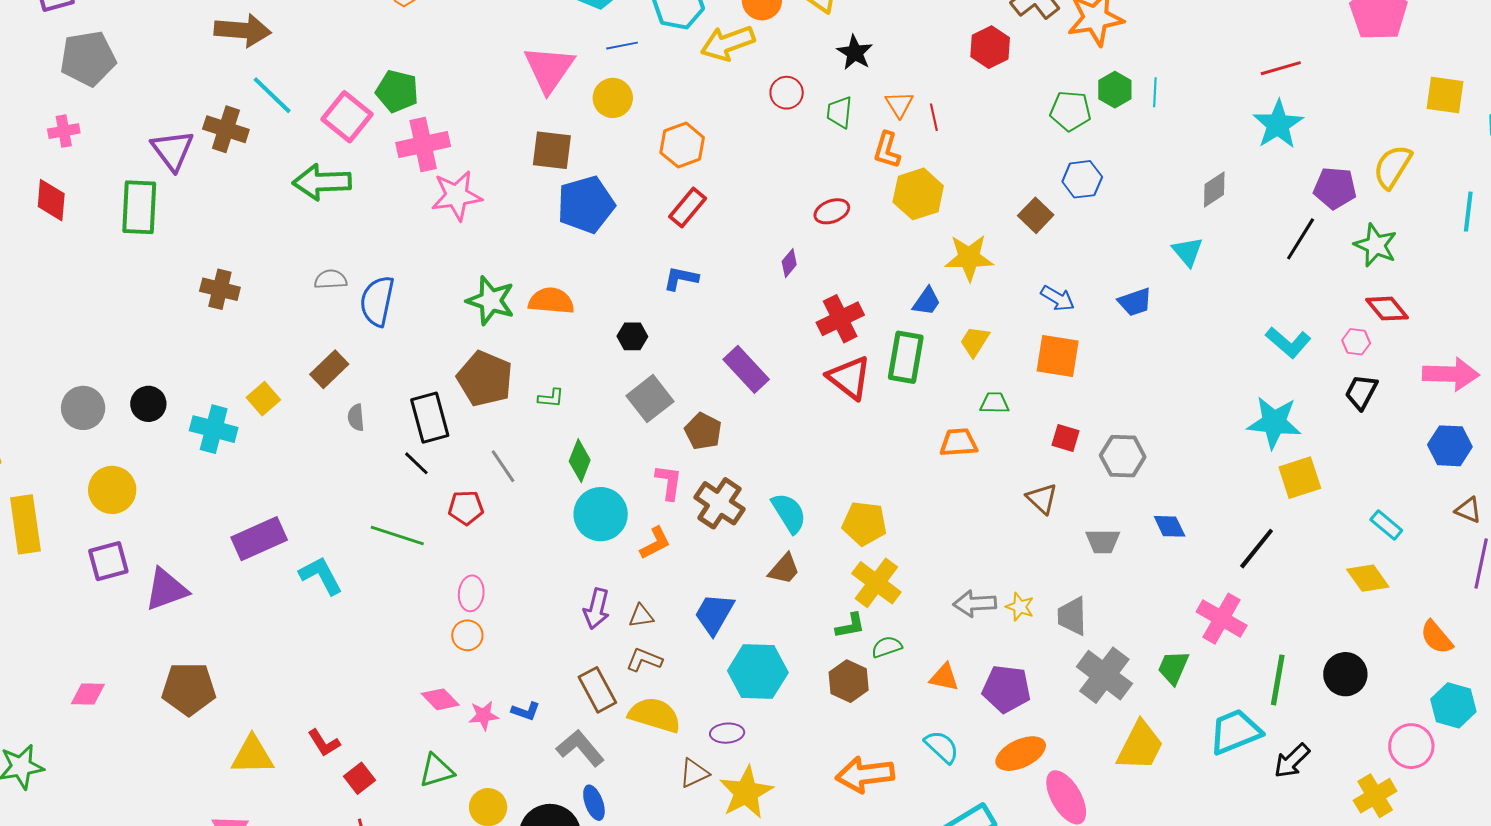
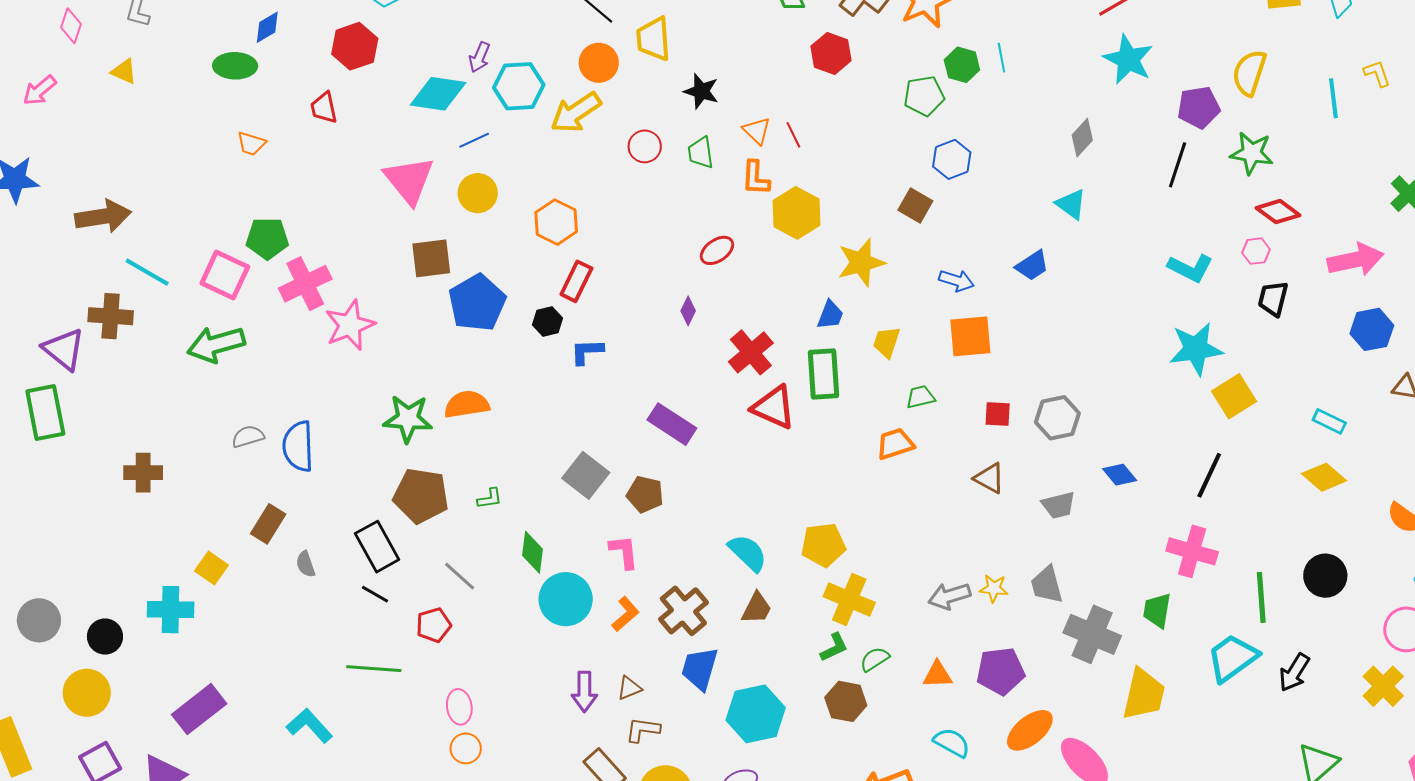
black hexagon: (632, 336) -> (547, 322), moved
black circle: (148, 404) -> (105, 637), moved
brown cross: (719, 503) -> (683, 611), moved, turned 30
purple rectangle: (259, 539) -> (199, 709), moved

